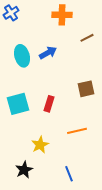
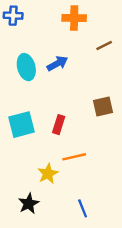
blue cross: (11, 13) -> (13, 16), turned 35
orange line: (77, 131) -> (74, 157), moved

